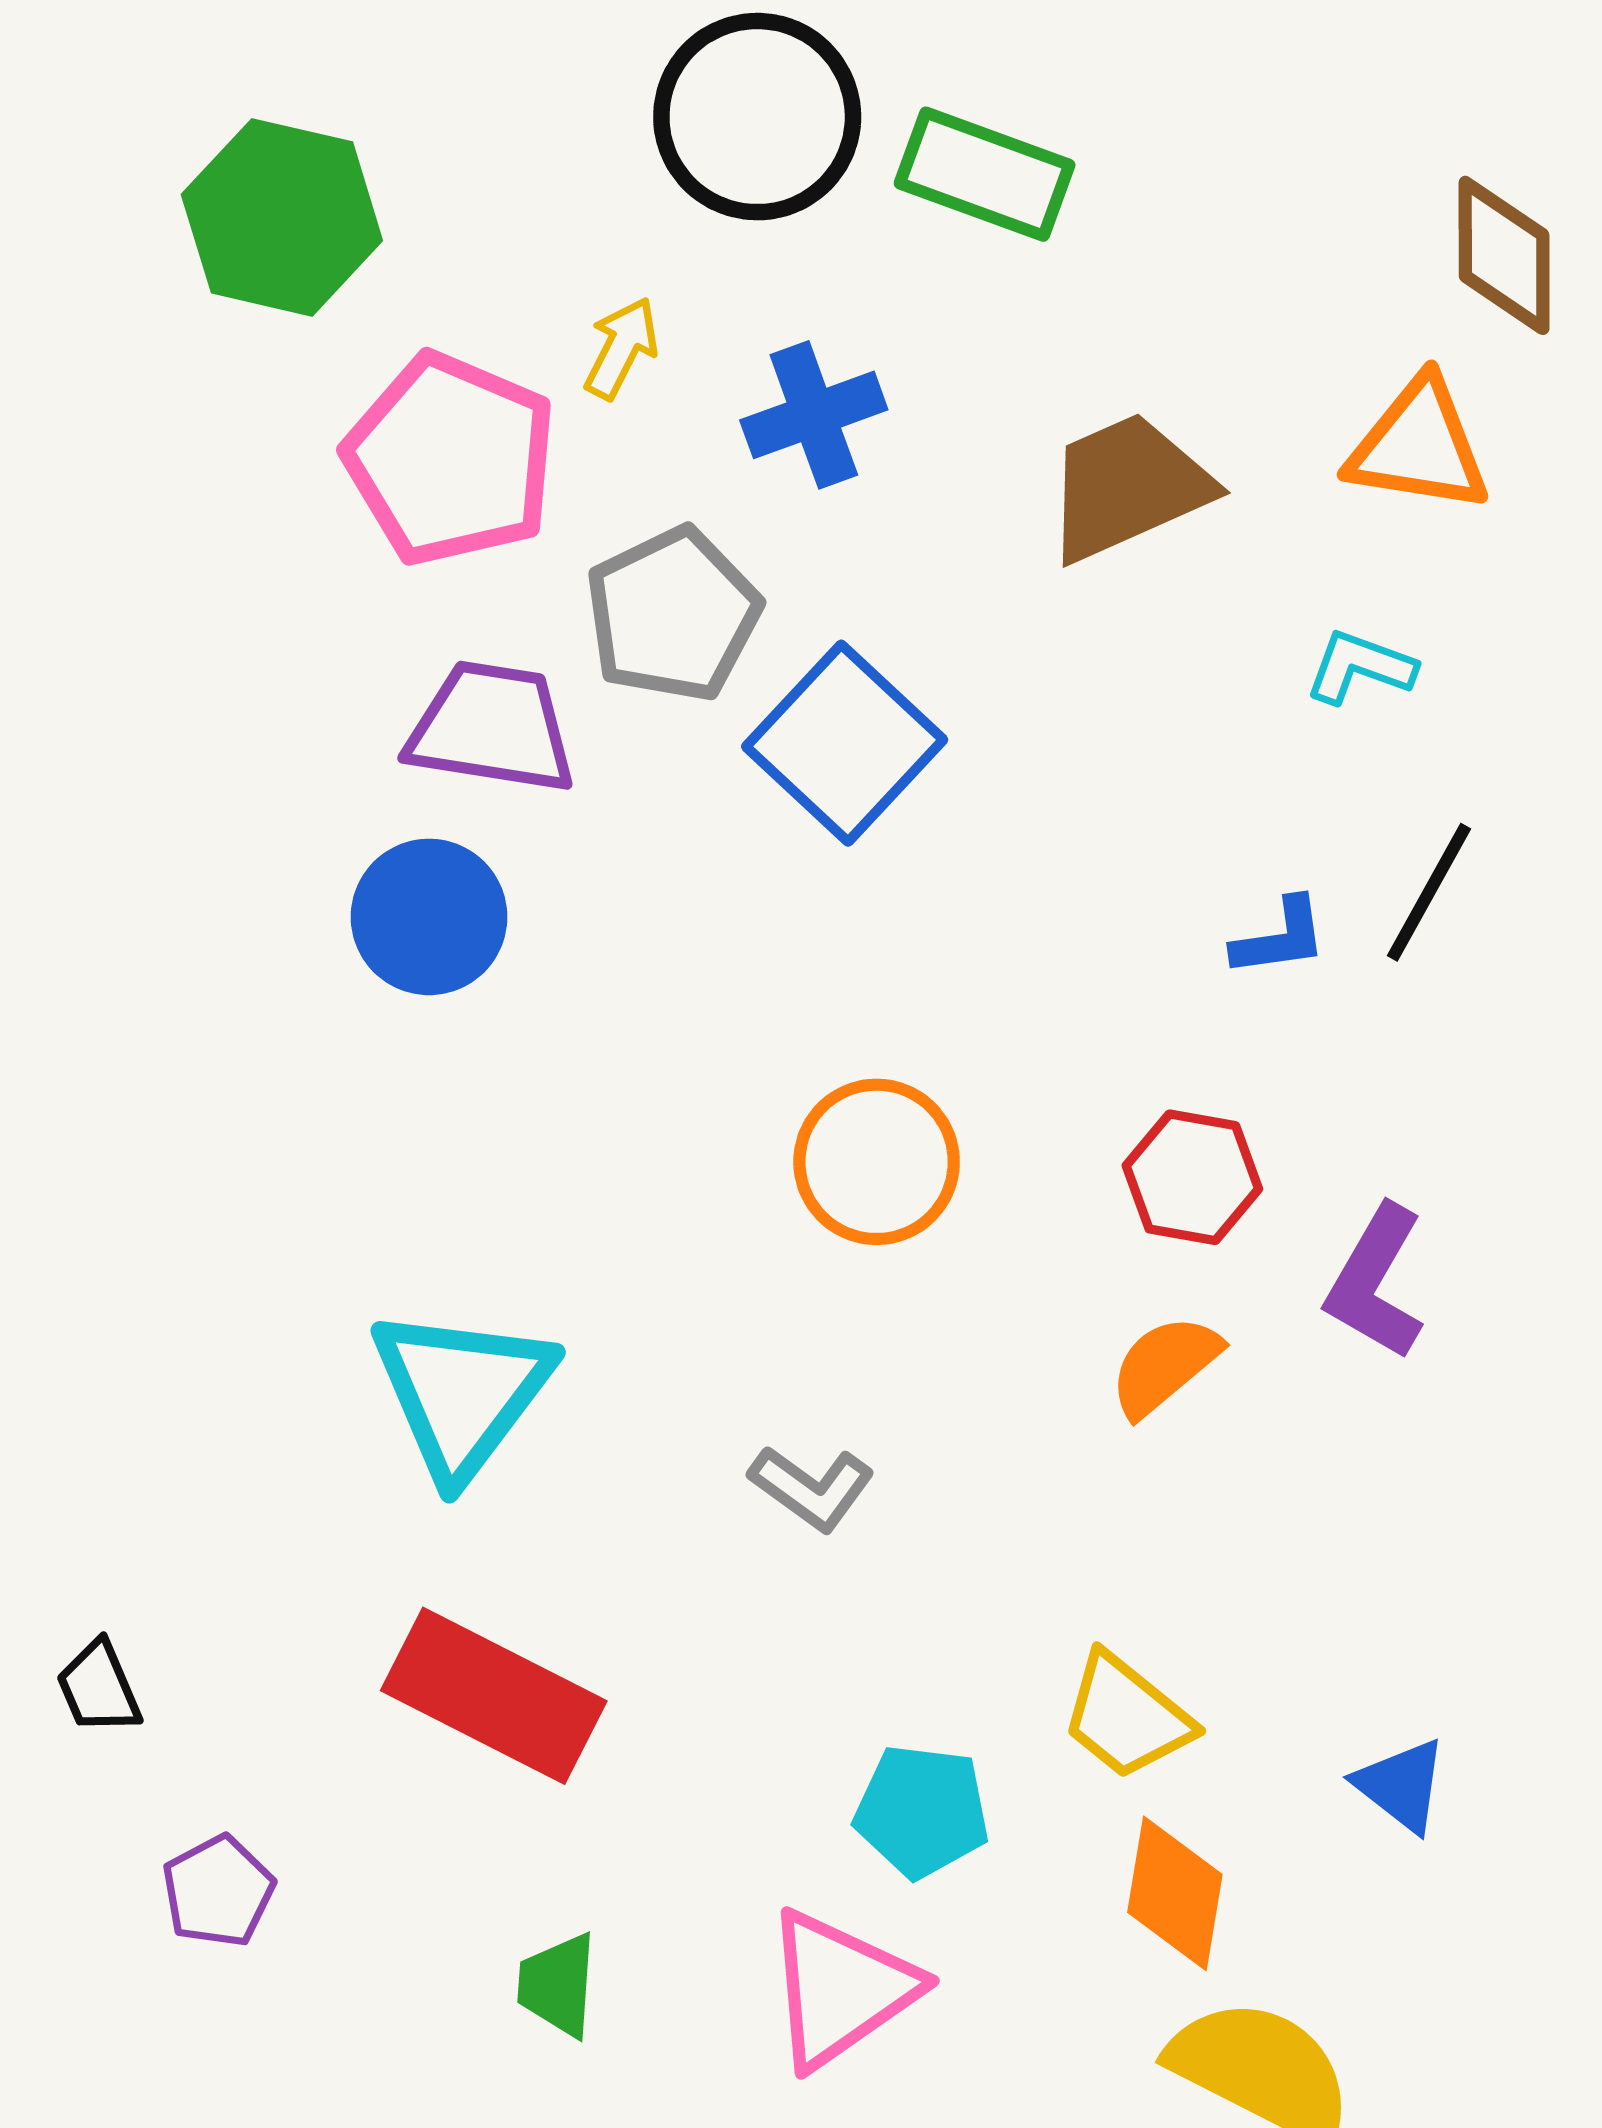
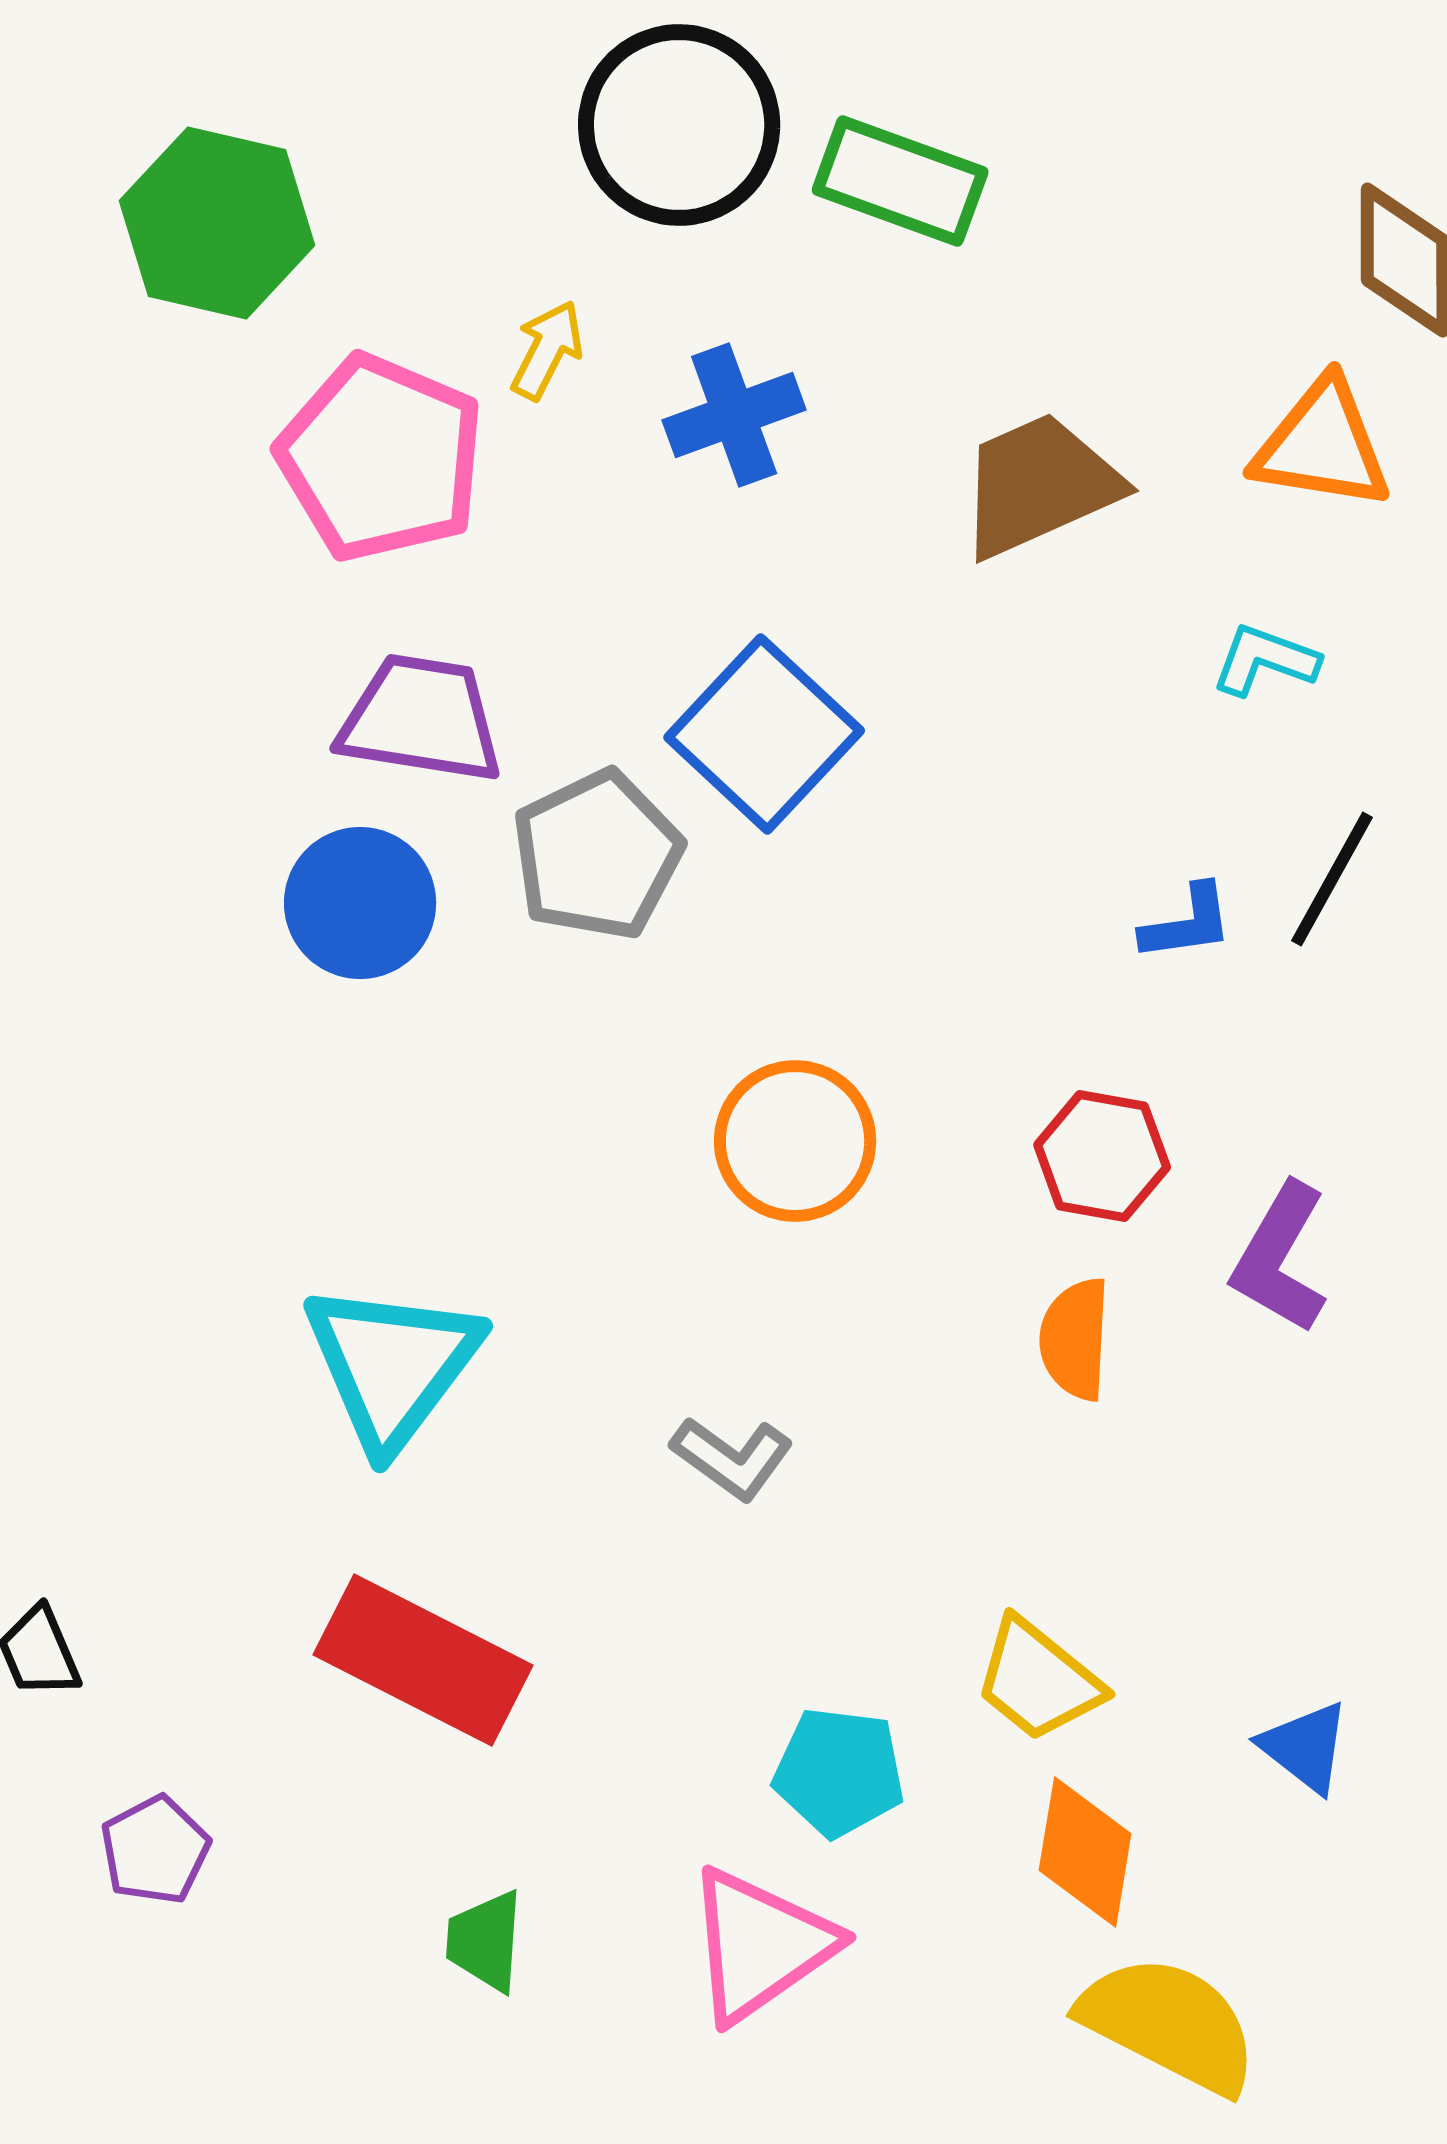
gray pentagon: (673, 615) -> (597, 855), moved
orange semicircle: (1165, 1366) -> (1075, 1339), turned -47

